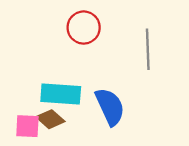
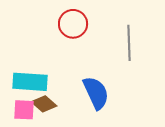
cyan rectangle: (61, 94) -> (30, 82), moved

